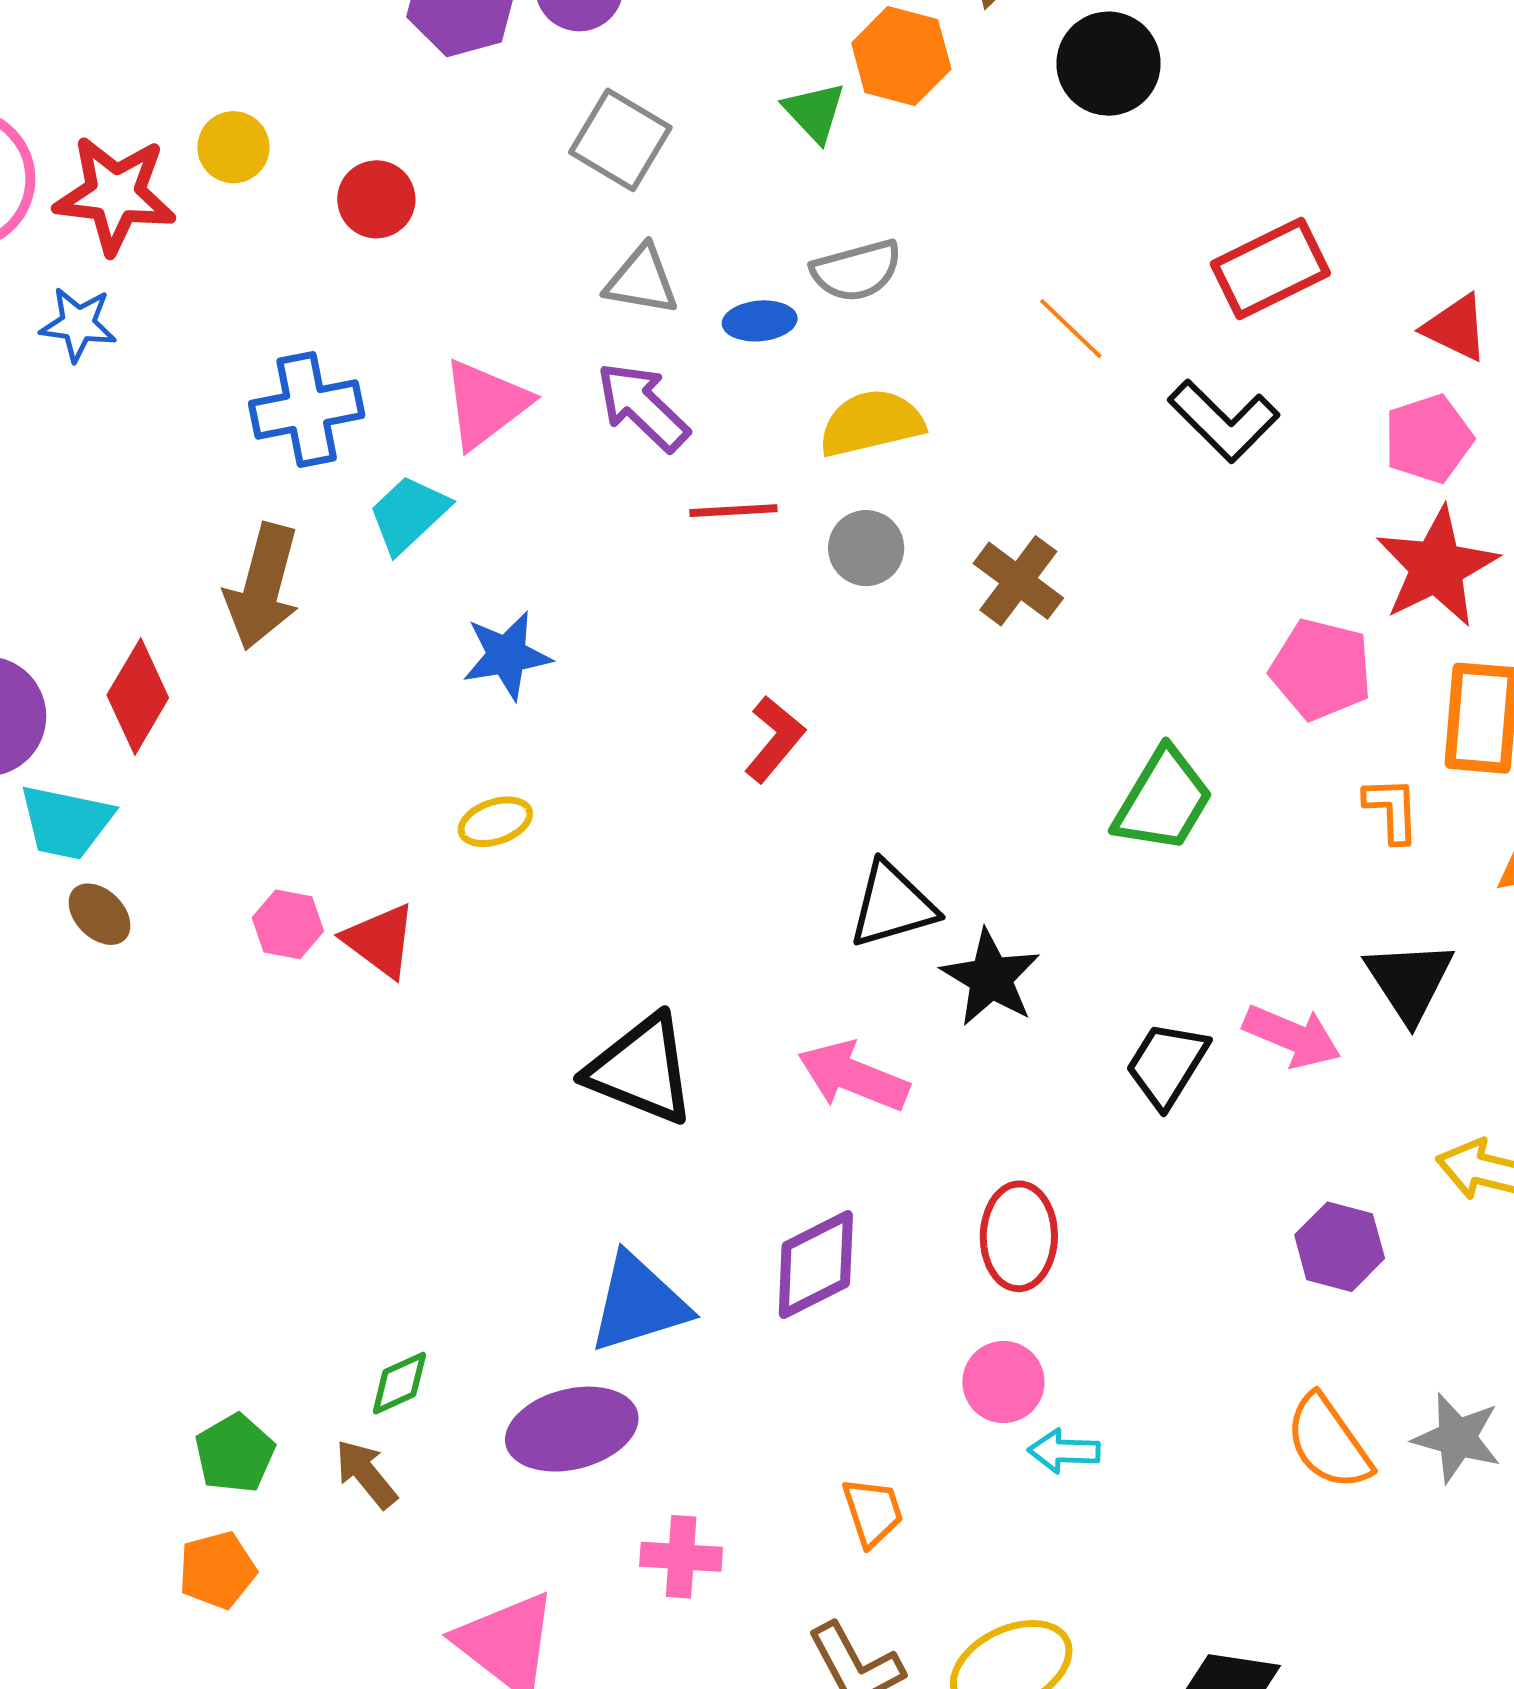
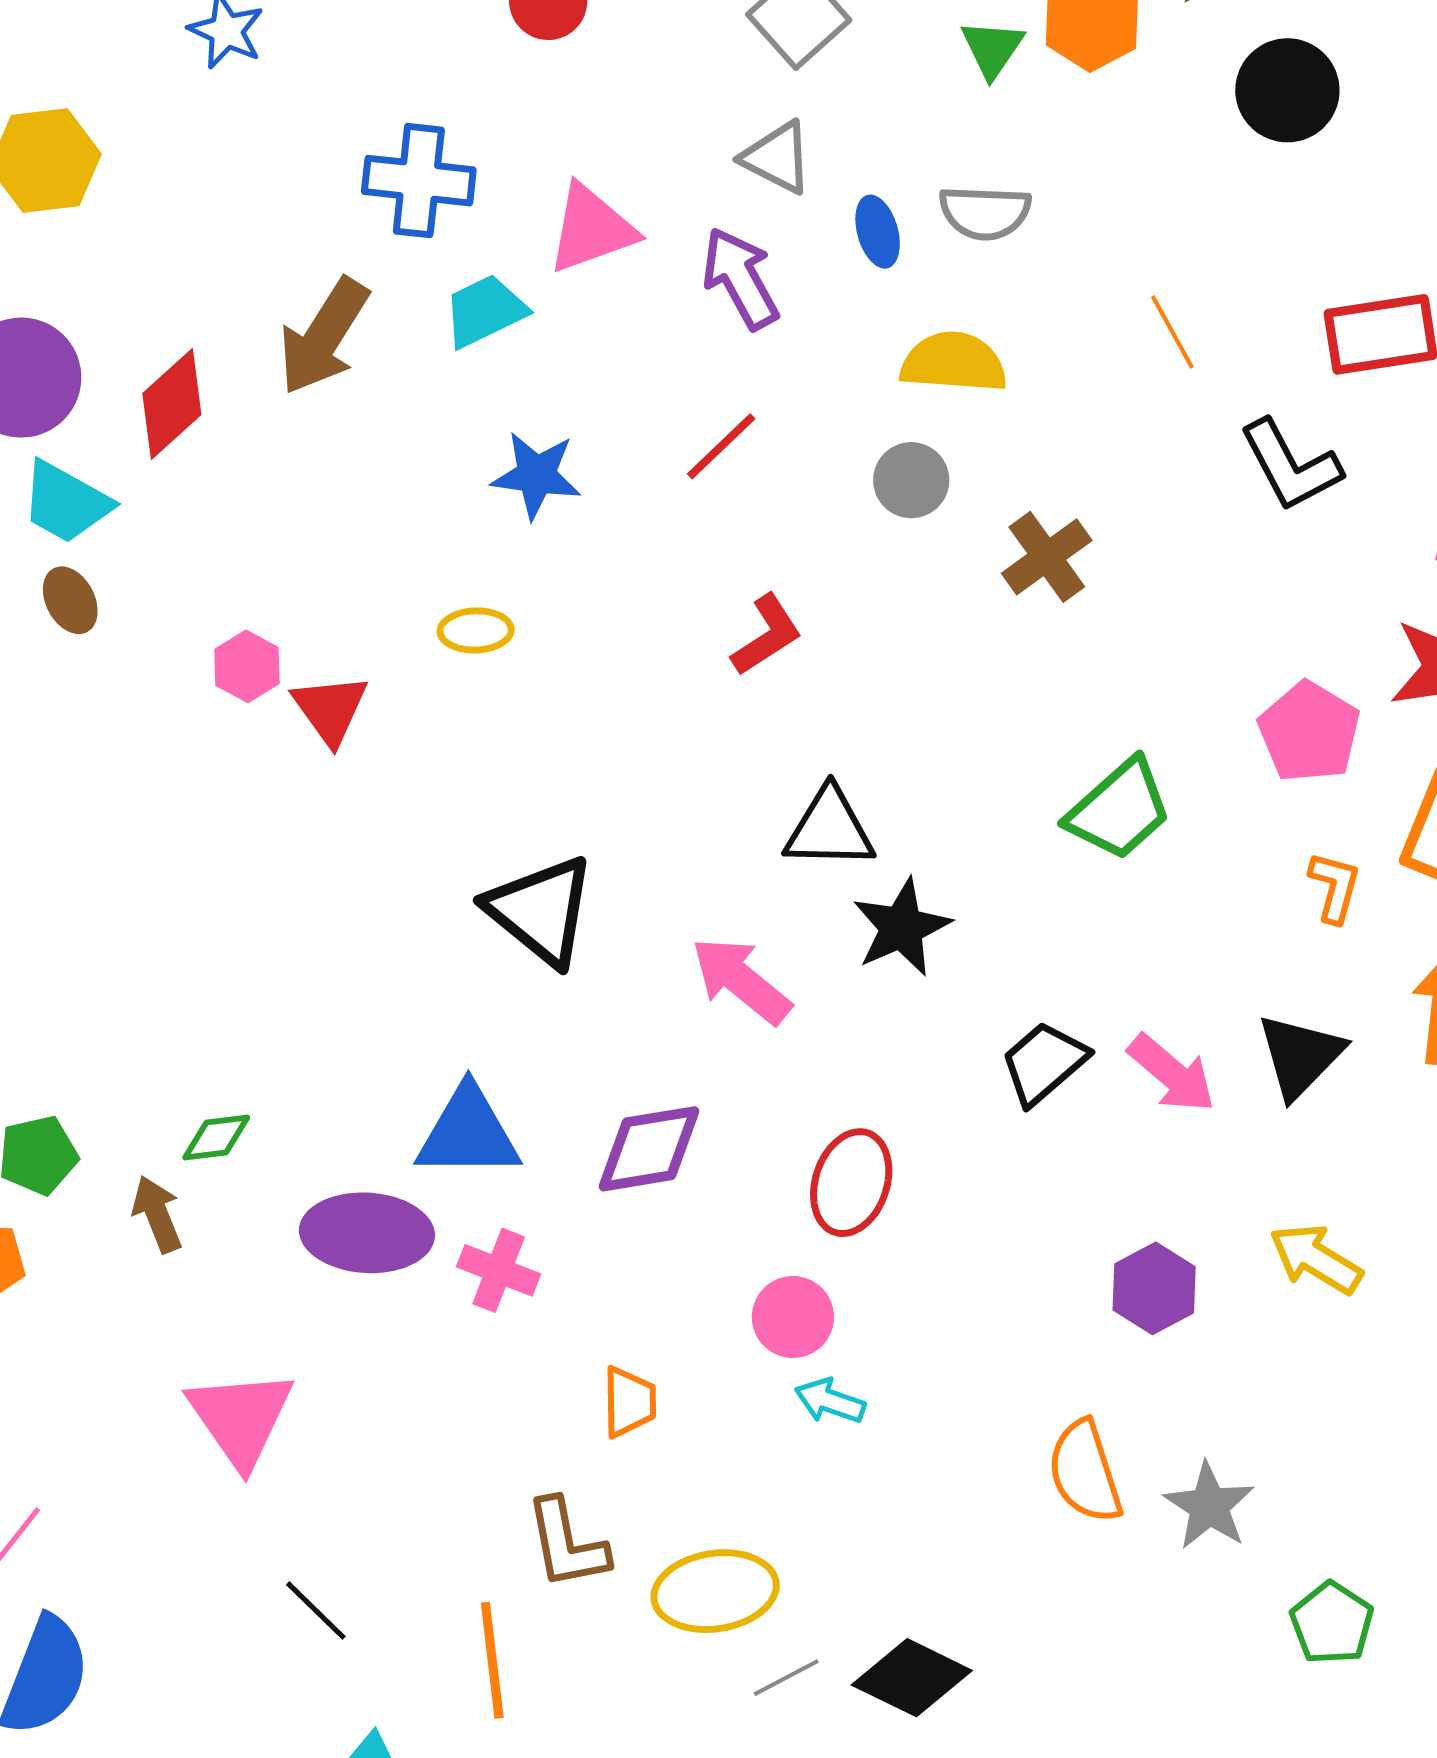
blue ellipse: (760, 321) -> (878, 232), turned 62
red line: (733, 511) -> (721, 446), moved, turned -58
pink cross: (681, 1557) -> (499, 1270), moved

